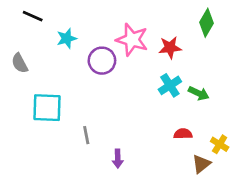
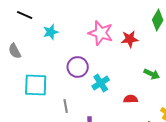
purple circle: (102, 61) -> (78, 67), moved
cyan cross: (170, 85) -> (101, 83), moved
red semicircle: (183, 134) -> (131, 99), moved

